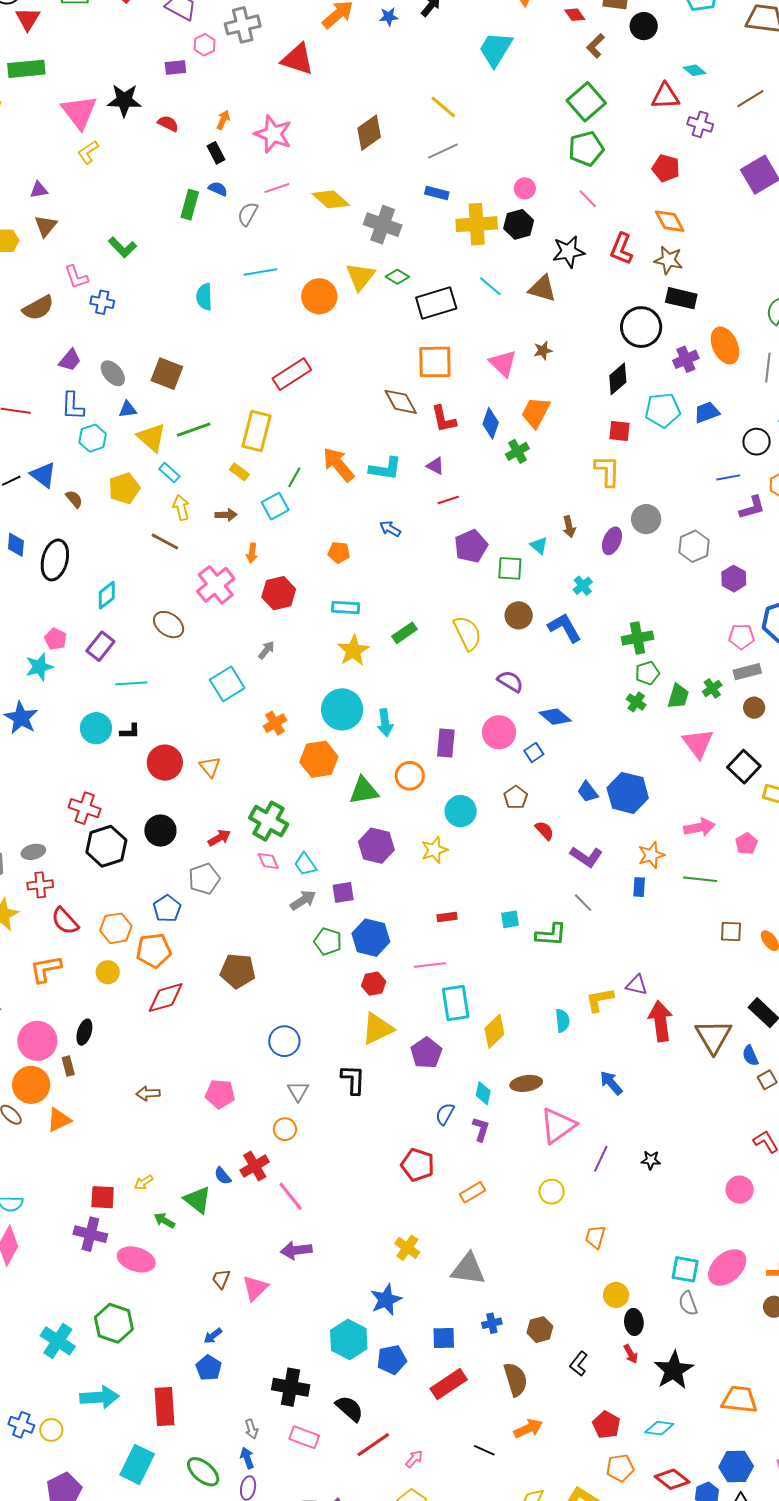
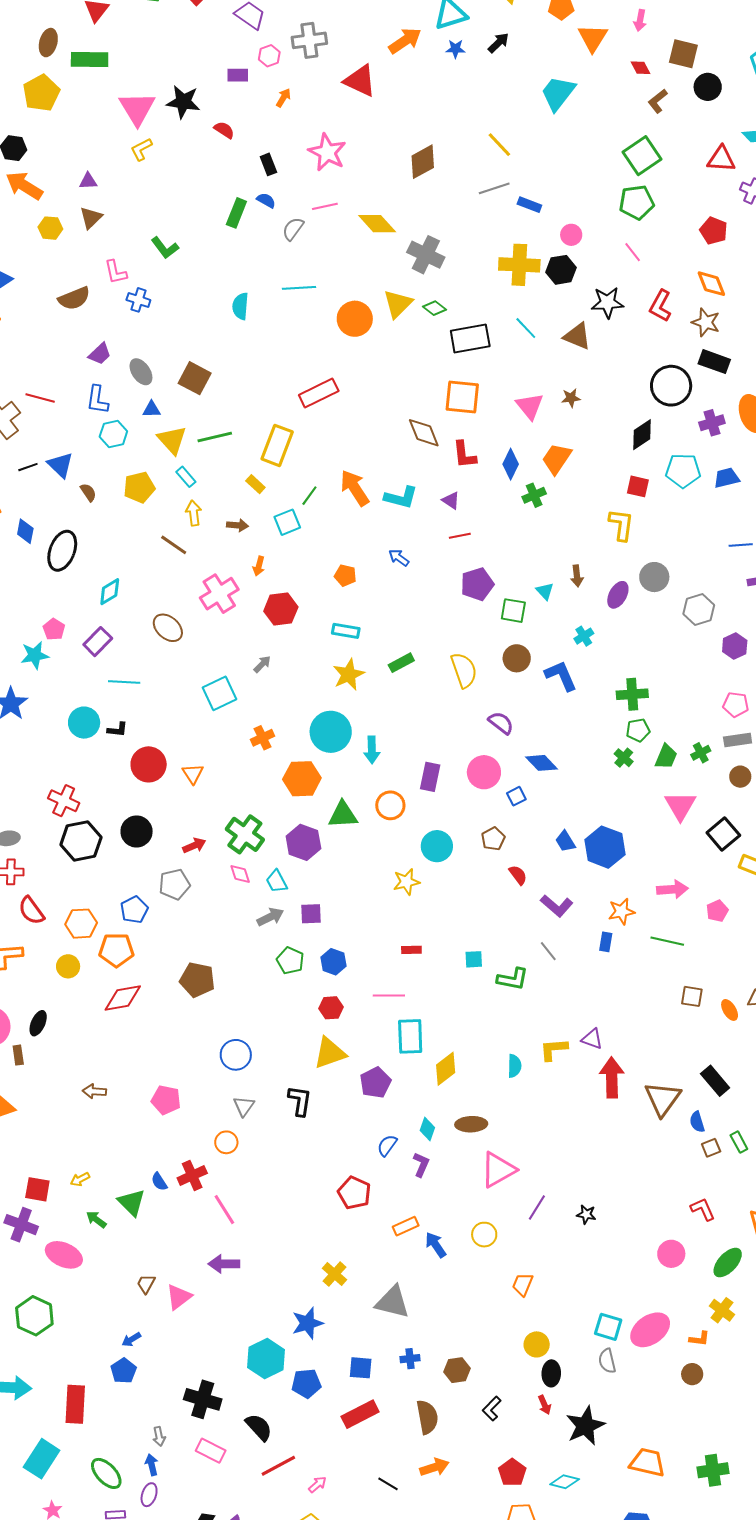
orange arrow: (223, 120) -> (283, 98), moved
blue rectangle: (437, 193) -> (529, 205), moved
purple hexagon: (376, 846) -> (303, 842), moved
blue hexagon: (371, 938) -> (333, 962), size x0.7
blue arrow: (611, 1083) -> (436, 1245), moved

